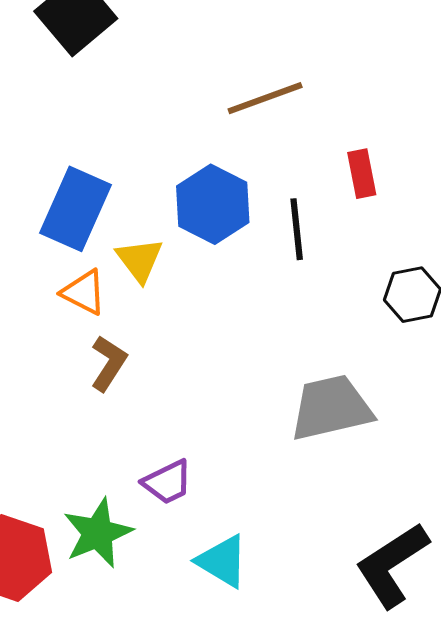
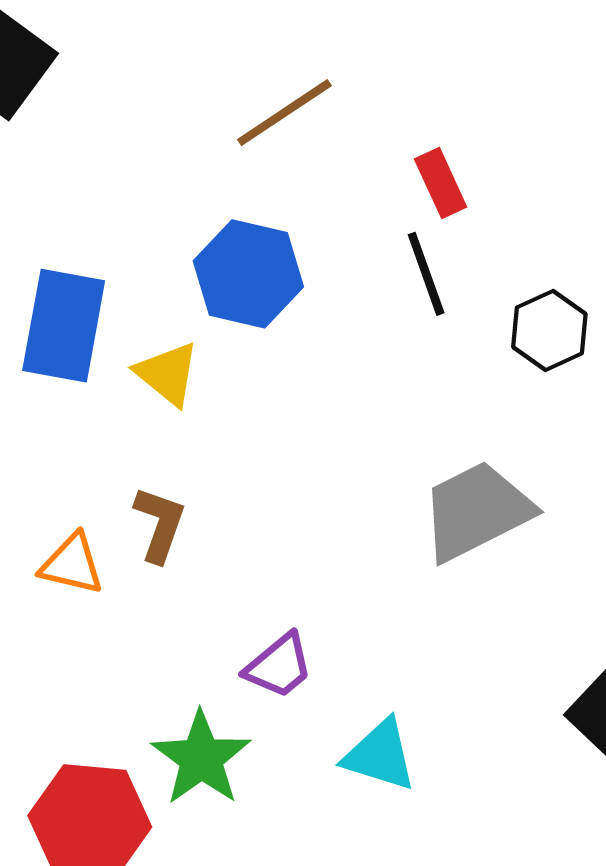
black line: (297, 229) -> (426, 274), moved
orange triangle: (84, 292) -> (72, 564), moved

